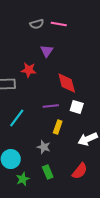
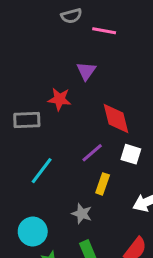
gray semicircle: (37, 24) -> (71, 16), moved
purple line: (51, 106) -> (92, 153), turned -35

